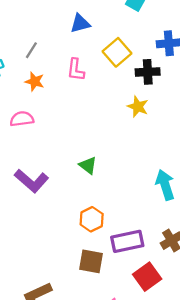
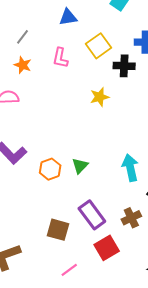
yellow star: (138, 107) -> (100, 97), moved, turned 30
green triangle: (88, 165) -> (80, 166), moved, turned 30
orange hexagon: (92, 219) -> (50, 169), moved
purple rectangle: (127, 241) -> (92, 215), turned 60

